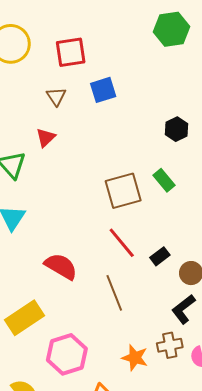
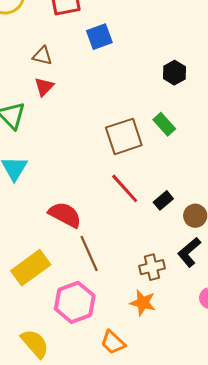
brown triangle: (56, 96) -> (42, 56), moved, turned -40
brown line: (114, 293) -> (89, 253), moved
brown cross: (170, 345) -> (152, 267), moved

